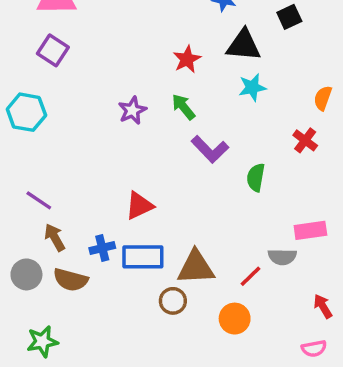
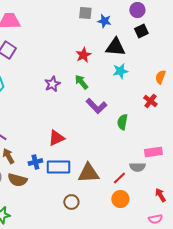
brown circle: (173, 301) -> (71, 202), moved
orange circle: (235, 319) -> (120, 199), moved

